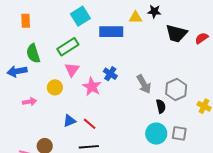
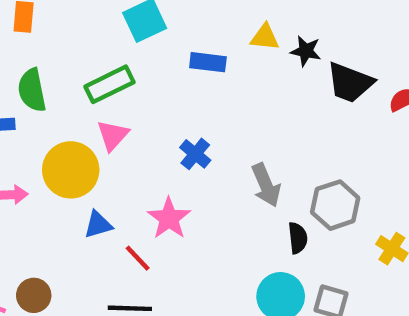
black star: (154, 11) -> (306, 51), moved
blue rectangle: (111, 32) -> (208, 62), size x0.7
yellow circle: (55, 87) -> (71, 170), size x1.6
pink star: (92, 87) -> (169, 218), moved
blue triangle: (70, 121) -> (98, 225), moved

